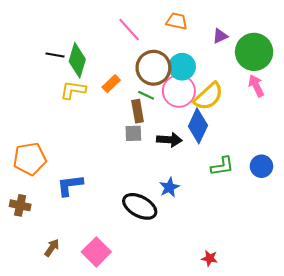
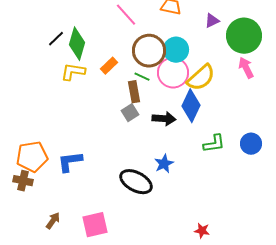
black line: (55, 55) -> (56, 39), turned -54
gray square: (133, 133) -> (130, 113), turned -30
orange pentagon: (30, 159) -> (32, 157), moved
pink square: (96, 252) -> (95, 225), turned 32

